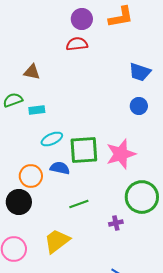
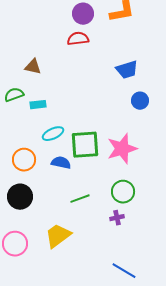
blue trapezoid: (140, 72) -> (127, 70), moved, turned -35
orange circle: (31, 176) -> (24, 160), moved
green circle: (142, 197) -> (123, 192), moved, size x0.7

